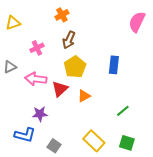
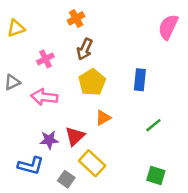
red triangle: (60, 89) -> (75, 136), moved
green line: (123, 111) -> (153, 125), moved
yellow rectangle: (94, 141) -> (92, 163), moved

